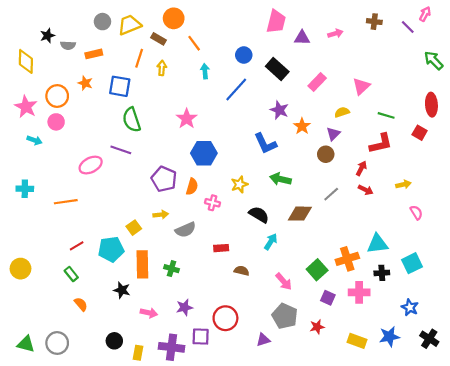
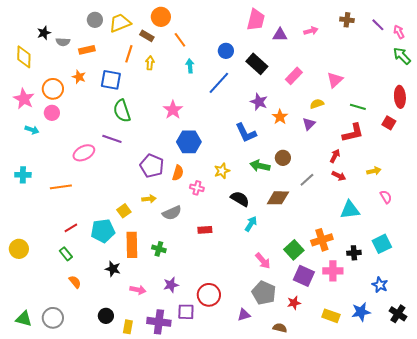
pink arrow: (425, 14) -> (399, 32), moved, turned -56
brown circle: (326, 154) -> (283, 158), moved
cyan triangle: (378, 244) -> (350, 210), moved
brown semicircle: (242, 271) -> (280, 328), moved
purple square: (328, 298) -> (304, 276), size x1.5

